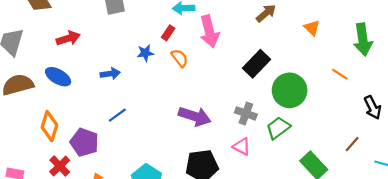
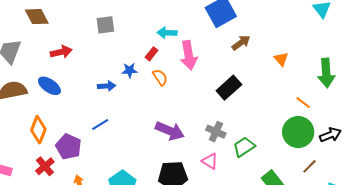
blue arrow: (110, 74) -> (107, 86), moved
green circle: (290, 90) -> (298, 132), moved
black arrow: (373, 107) -> (330, 135), turned -90

